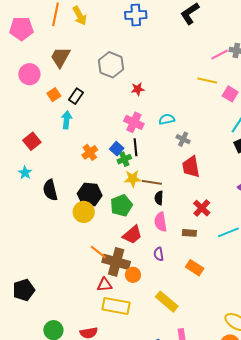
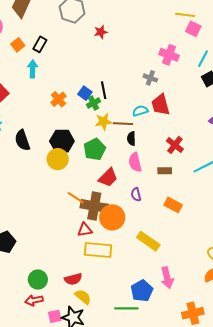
yellow line: (207, 80) -> (185, 15), moved
cyan semicircle: (167, 119) -> (140, 111), moved
pink cross: (134, 122) -> (169, 55), moved
orange circle: (133, 275) -> (112, 217), size x1.6

